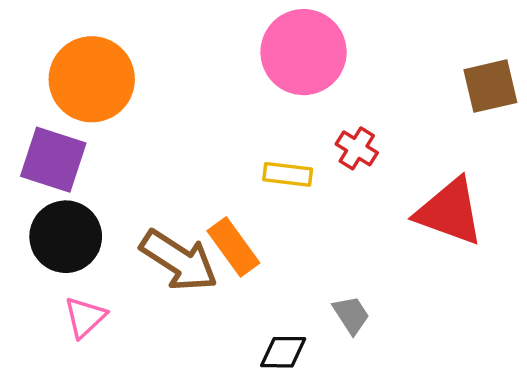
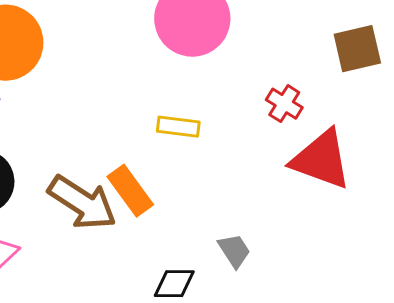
red cross: (357, 148) -> (284, 104), moved

